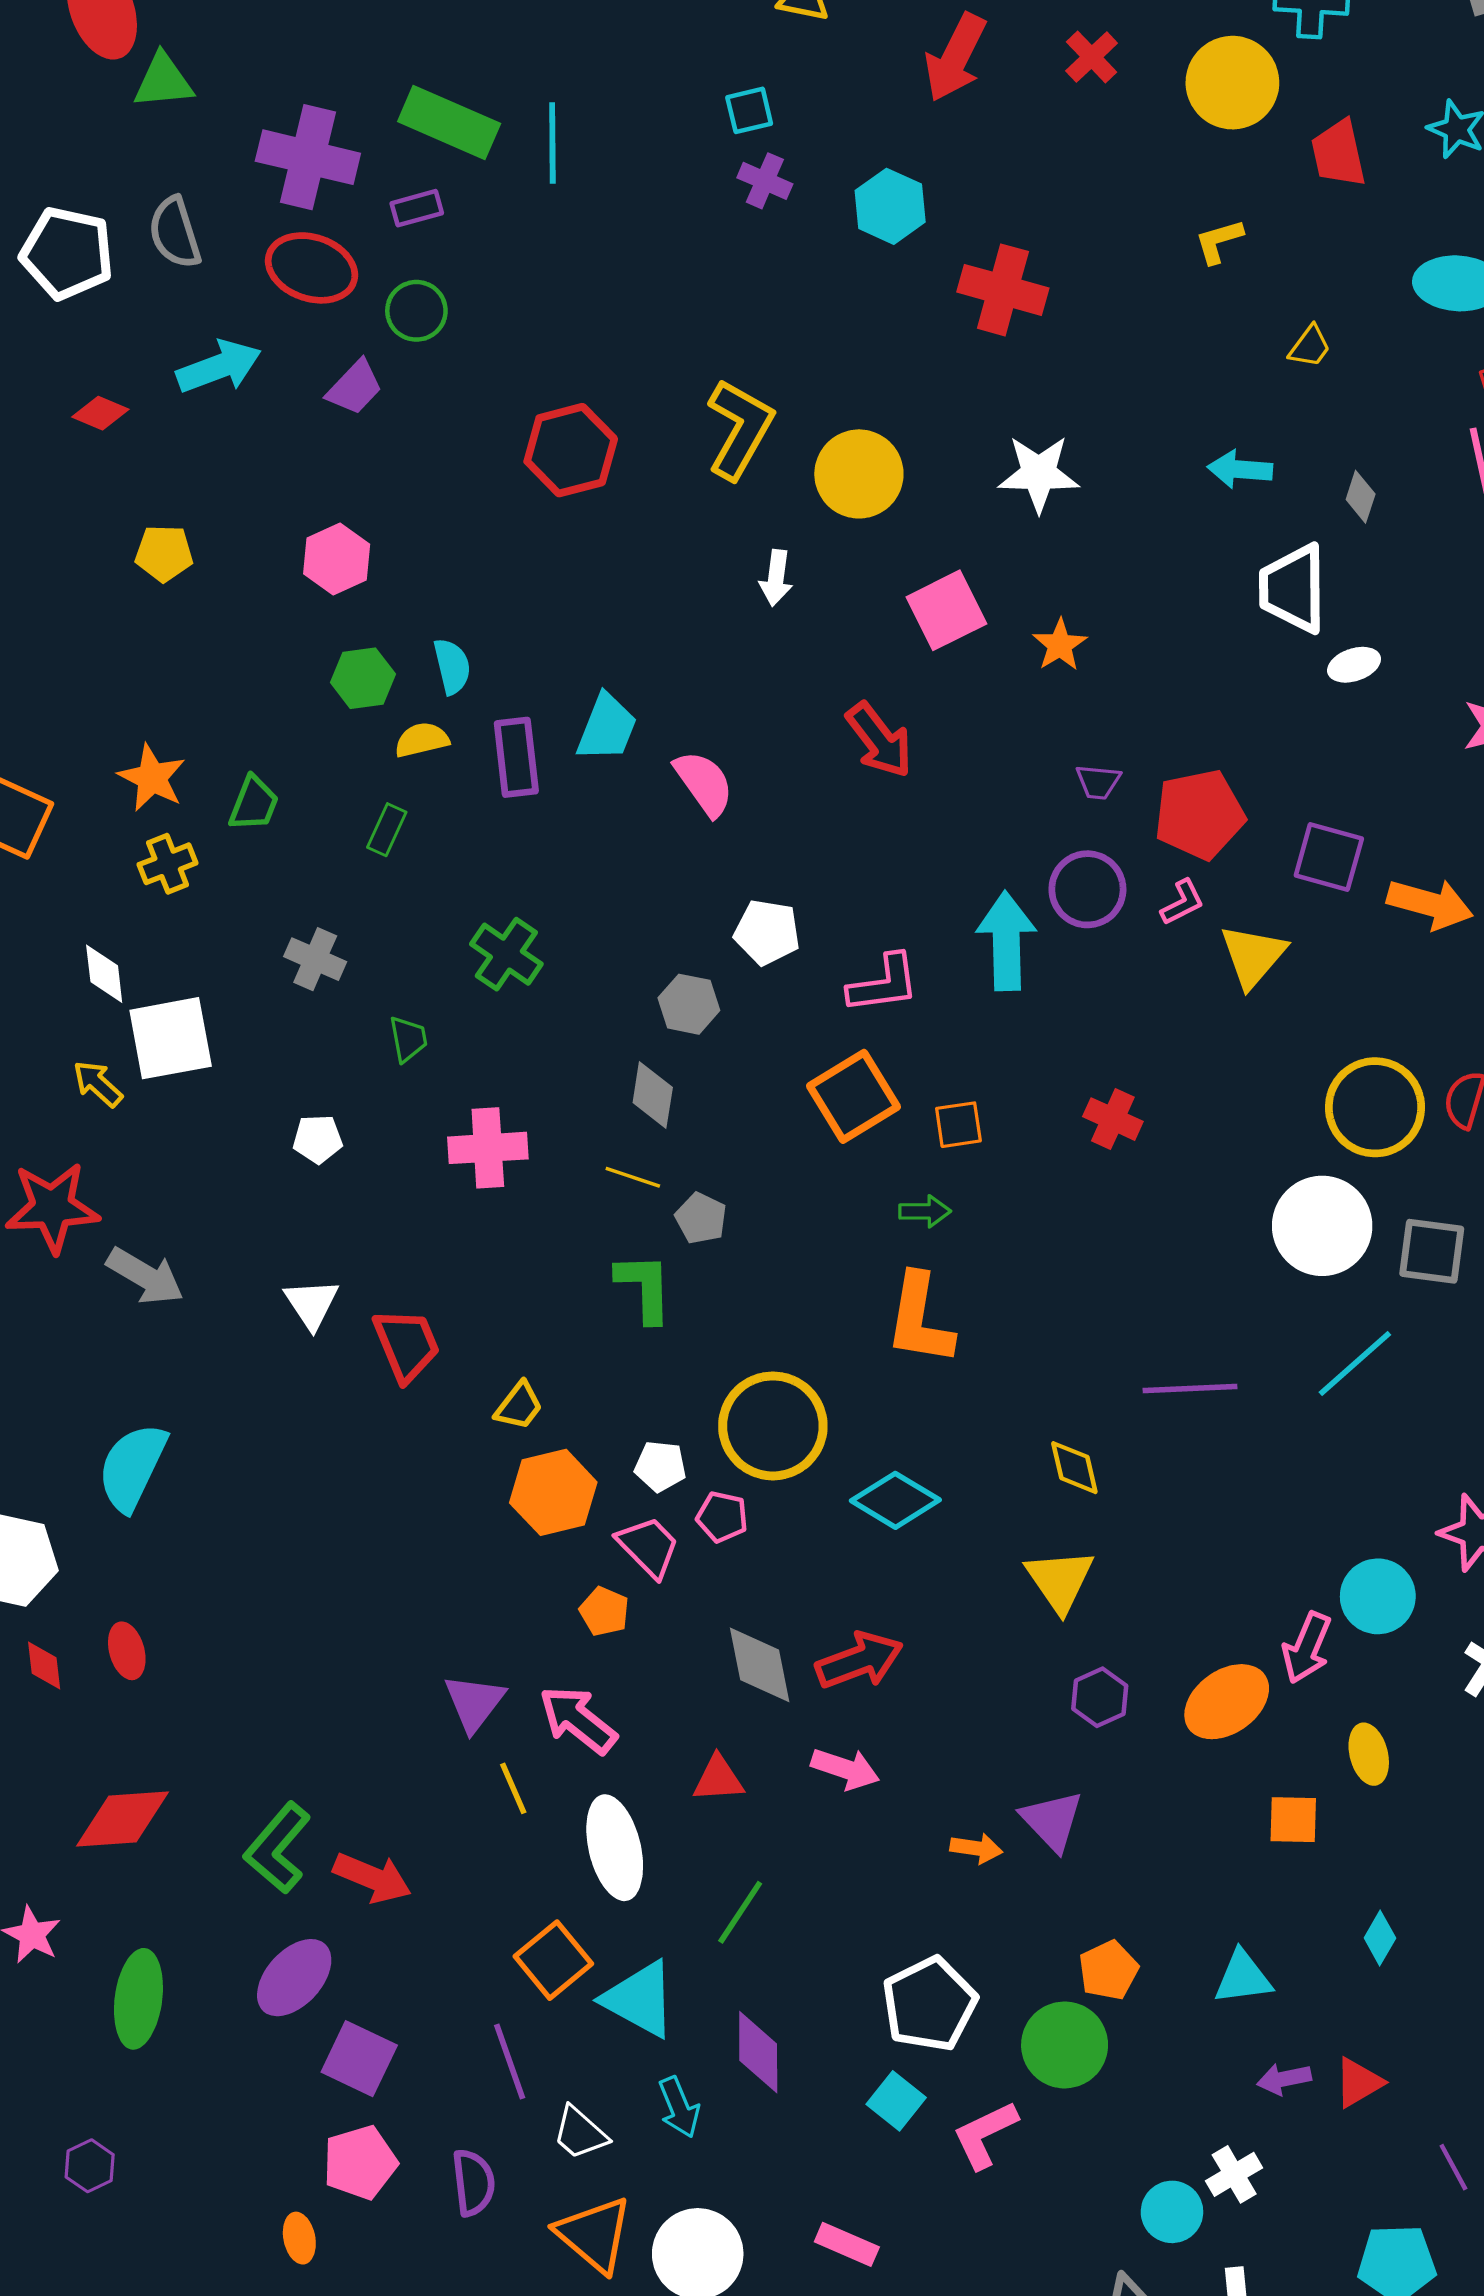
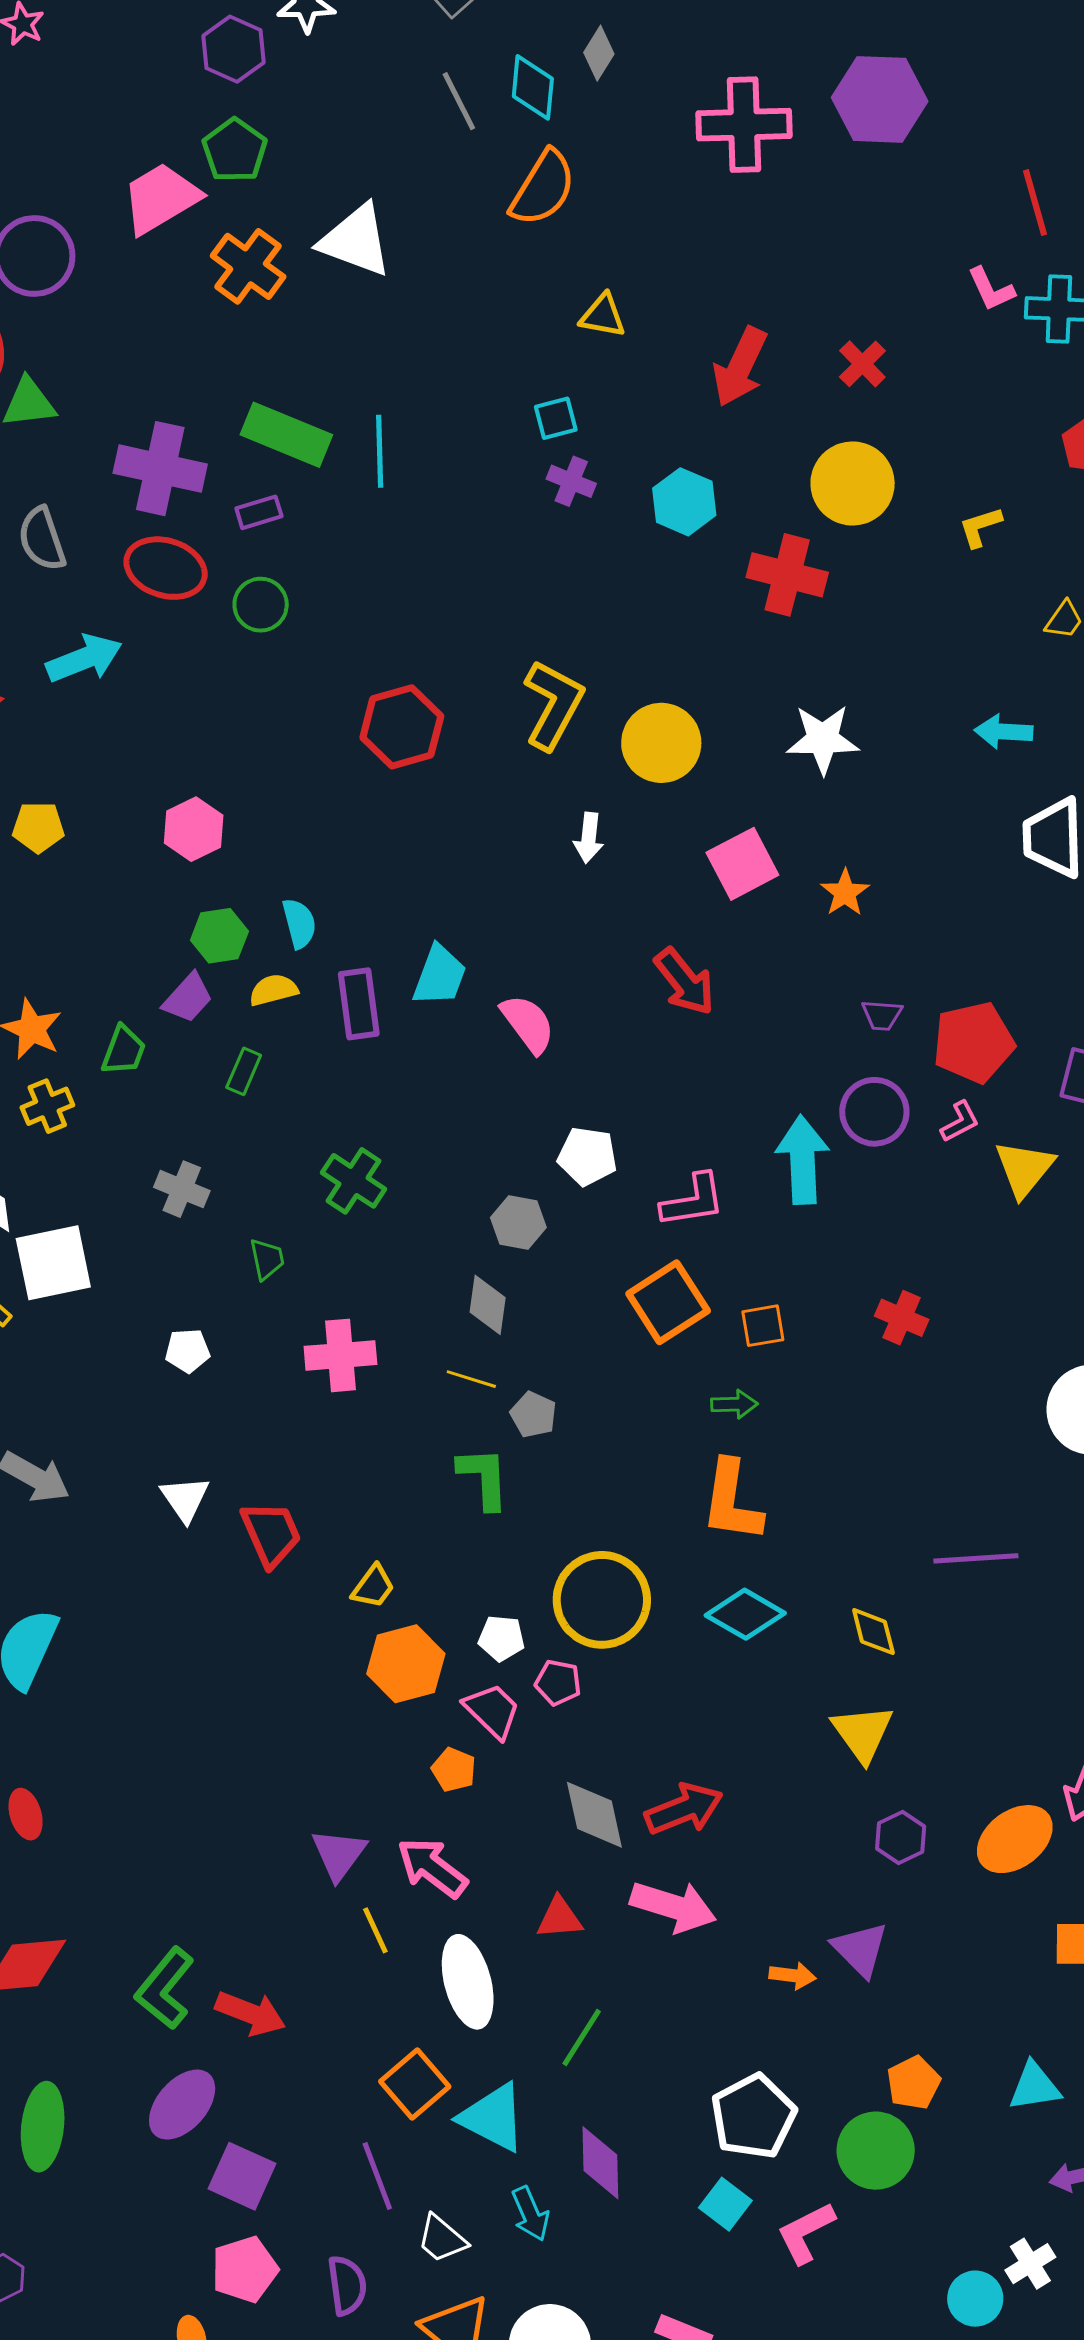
yellow circle: (1232, 83) -> (853, 483), moved
purple trapezoid: (355, 387) -> (188, 998), moved
cyan diamond: (895, 1500) -> (745, 1614), moved
pink arrow: (845, 1769) -> (673, 1907), size x1.4

